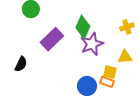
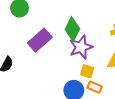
yellow square: (110, 72) -> (87, 71), moved

